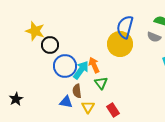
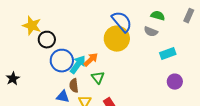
blue semicircle: (125, 27) -> (122, 22), turned 125
orange arrow: (94, 65) -> (91, 60), turned 70
black star: (16, 99) -> (13, 79), moved

